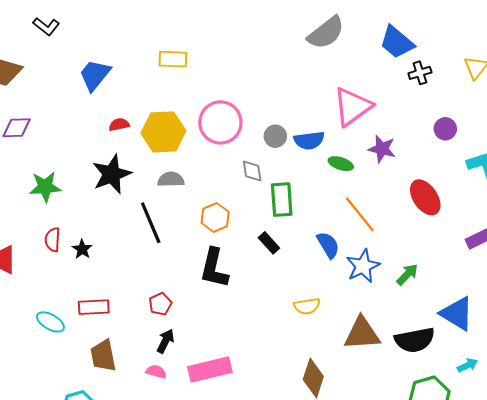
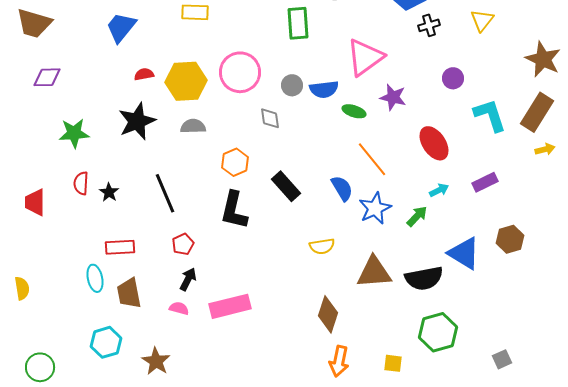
green rectangle: (282, 200) -> (298, 23), moved
black line: (151, 223) -> (165, 193), moved
black rectangle: (269, 243) -> (286, 186), size x1.4
cyan ellipse: (50, 322) -> (95, 278), moved, turned 48
cyan arrow: (467, 365) -> (439, 190), moved

